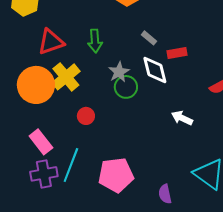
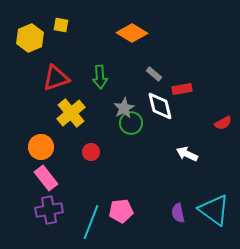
orange circle: (36, 85) -> (41, 147), moved, size x0.7
cyan line: (71, 165) -> (91, 222), moved
pink pentagon: (116, 175) -> (121, 211), size x0.7
purple semicircle: (165, 194) -> (178, 213), moved

